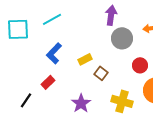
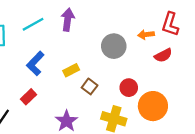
purple arrow: (111, 15) -> (68, 20), moved
red circle: (140, 65) -> (129, 88), moved

